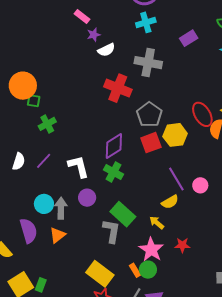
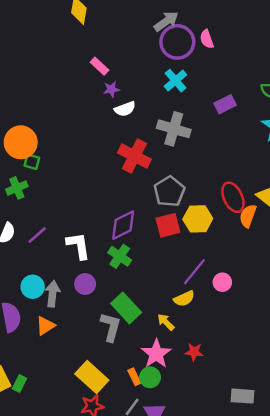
cyan cross: (146, 22) -> (175, 81), turned -30
green cross: (47, 124) -> (17, 188), moved
purple line: (176, 179) -> (194, 272), turned 65

